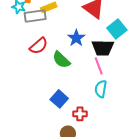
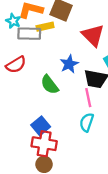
red semicircle: (39, 46) -> (16, 65), moved
red cross: (80, 114) -> (44, 144), moved, size x1.6

